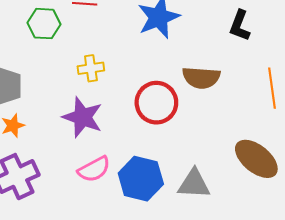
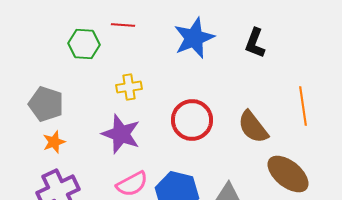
black L-shape: (240, 26) -> (255, 43), moved
brown semicircle: (201, 78) -> (253, 127), moved, turned 48

